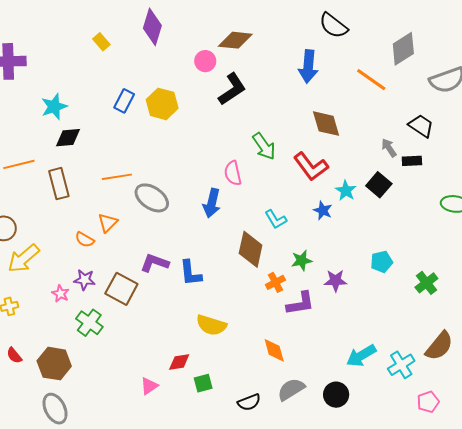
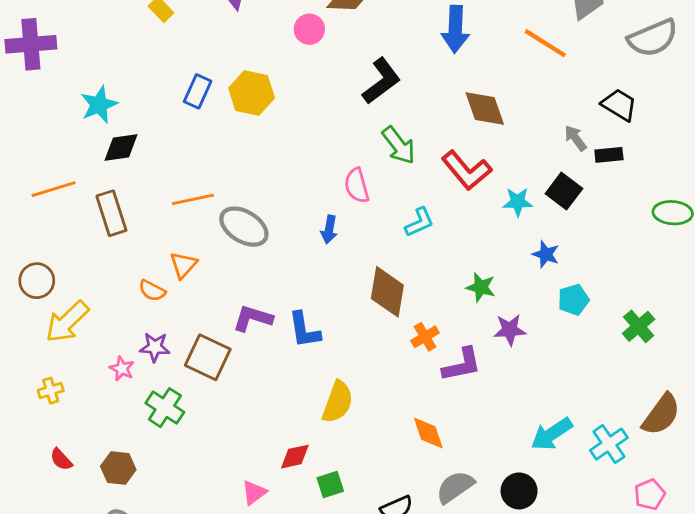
black L-shape: (232, 89) -> (381, 81), moved
cyan star: (346, 191) -> (518, 202), turned -30
blue arrow: (212, 203) -> (329, 229), size x0.7
blue star: (323, 211) -> (546, 254), moved
cyan L-shape: (276, 219) -> (419, 222), moved, turned -80
green star: (302, 260) -> (481, 287), moved, turned 30
yellow semicircle: (211, 325) -> (338, 402), turned -84
brown hexagon: (54, 364) -> (118, 468), size x0.7

